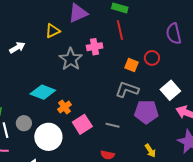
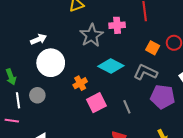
white arrow: (17, 48) -> (39, 39), moved
cyan diamond: (43, 92) -> (111, 66), moved
gray line: (113, 125) -> (127, 107), turned 48
white circle: (48, 137) -> (51, 63), moved

